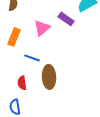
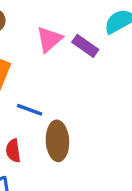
pink triangle: (42, 28) -> (49, 39), moved

